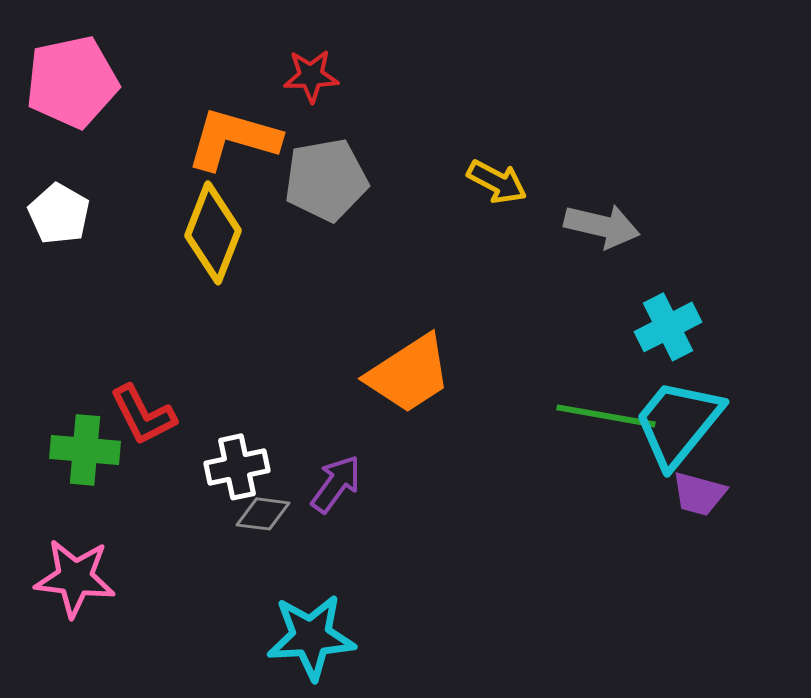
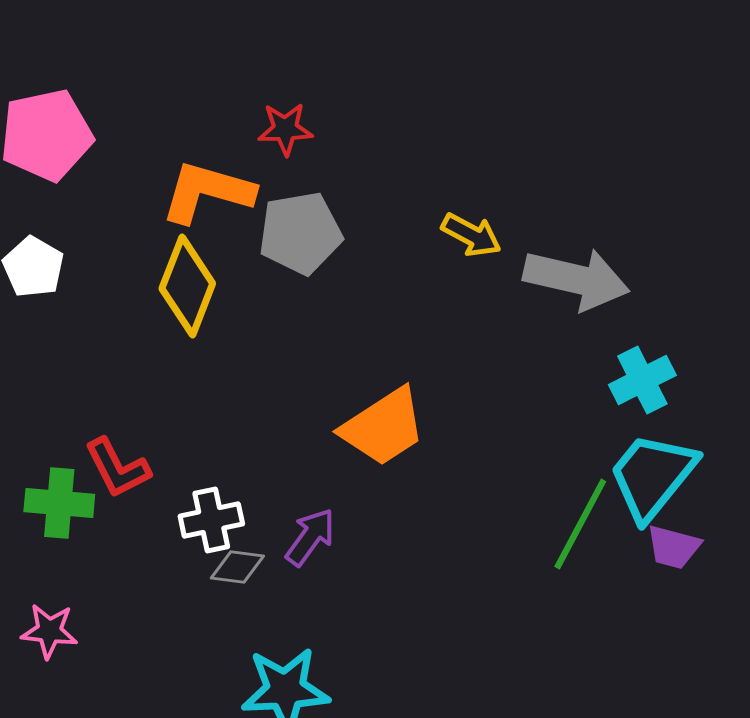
gray arrow: (602, 226) -> (576, 279), size x1.4
green line: (606, 416) -> (580, 524), moved, turned -72
pink star: (75, 578) -> (49, 631), size x0.7

